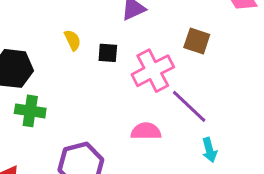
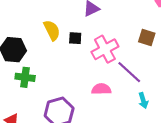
yellow semicircle: (73, 40) -> (52, 30), size x1.5
brown square: (197, 41) -> (147, 37), moved

